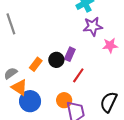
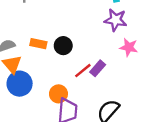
purple rectangle: (70, 54) -> (98, 68), moved
orange rectangle: (36, 64) -> (38, 44), turned 48

